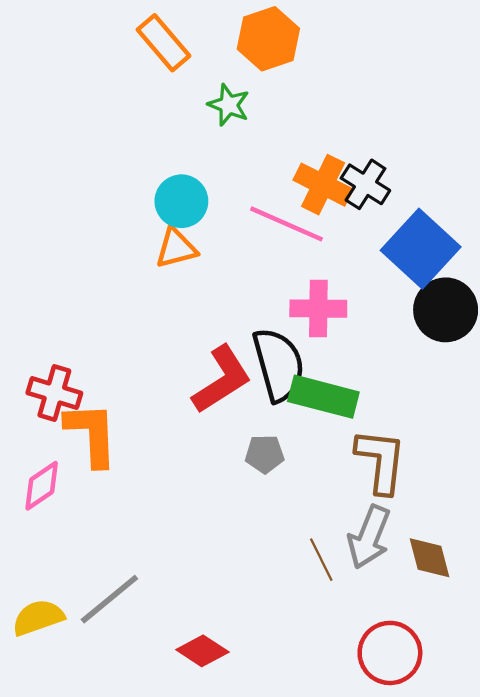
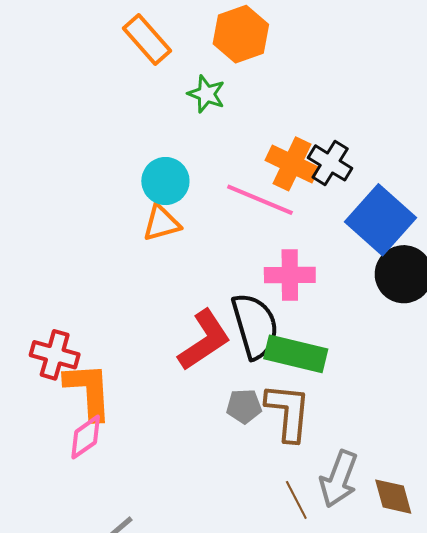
brown L-shape: (381, 461) -> (288, 412), moved
pink diamond: (42, 486) -> (86, 437), moved

